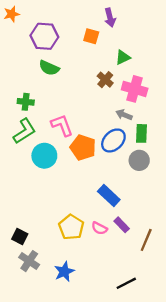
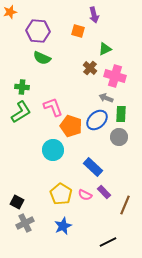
cyan circle: (44, 156) -> (53, 150), moved
gray cross: (29, 261) -> (25, 223), turned 30
blue star: (64, 272) -> (63, 226), moved

